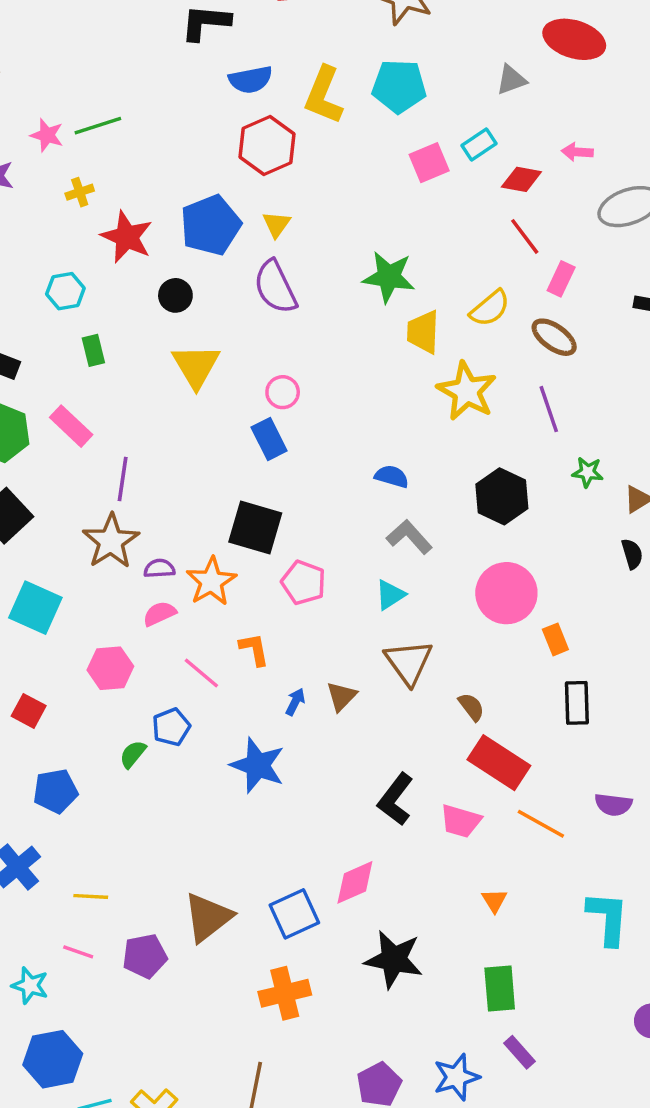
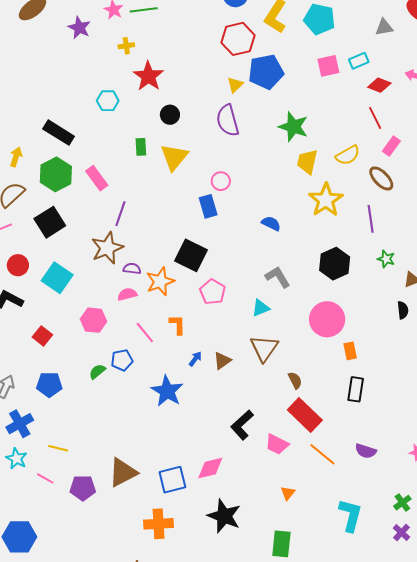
blue pentagon: (211, 225) -> (266, 72), moved
green rectangle: (93, 350) -> (141, 147), moved
blue semicircle: (392, 476) -> (271, 223), moved
cyan star: (30, 985) -> (16, 459), moved

